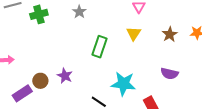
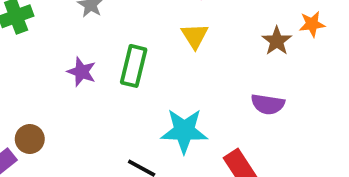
brown star: (170, 34) -> (277, 41), moved
purple star: (65, 76) -> (82, 72), moved

